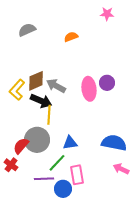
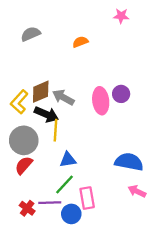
gray circle: (37, 140) -> (24, 140), moved
blue triangle: (70, 143) -> (68, 160), moved
red cross: (11, 165) -> (27, 208), moved

